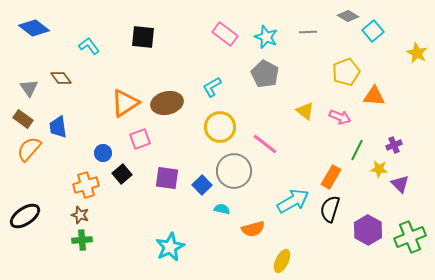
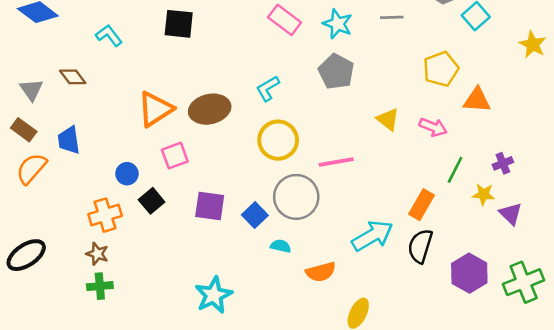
pink line: (265, 144) -> (336, 162), turned -48

